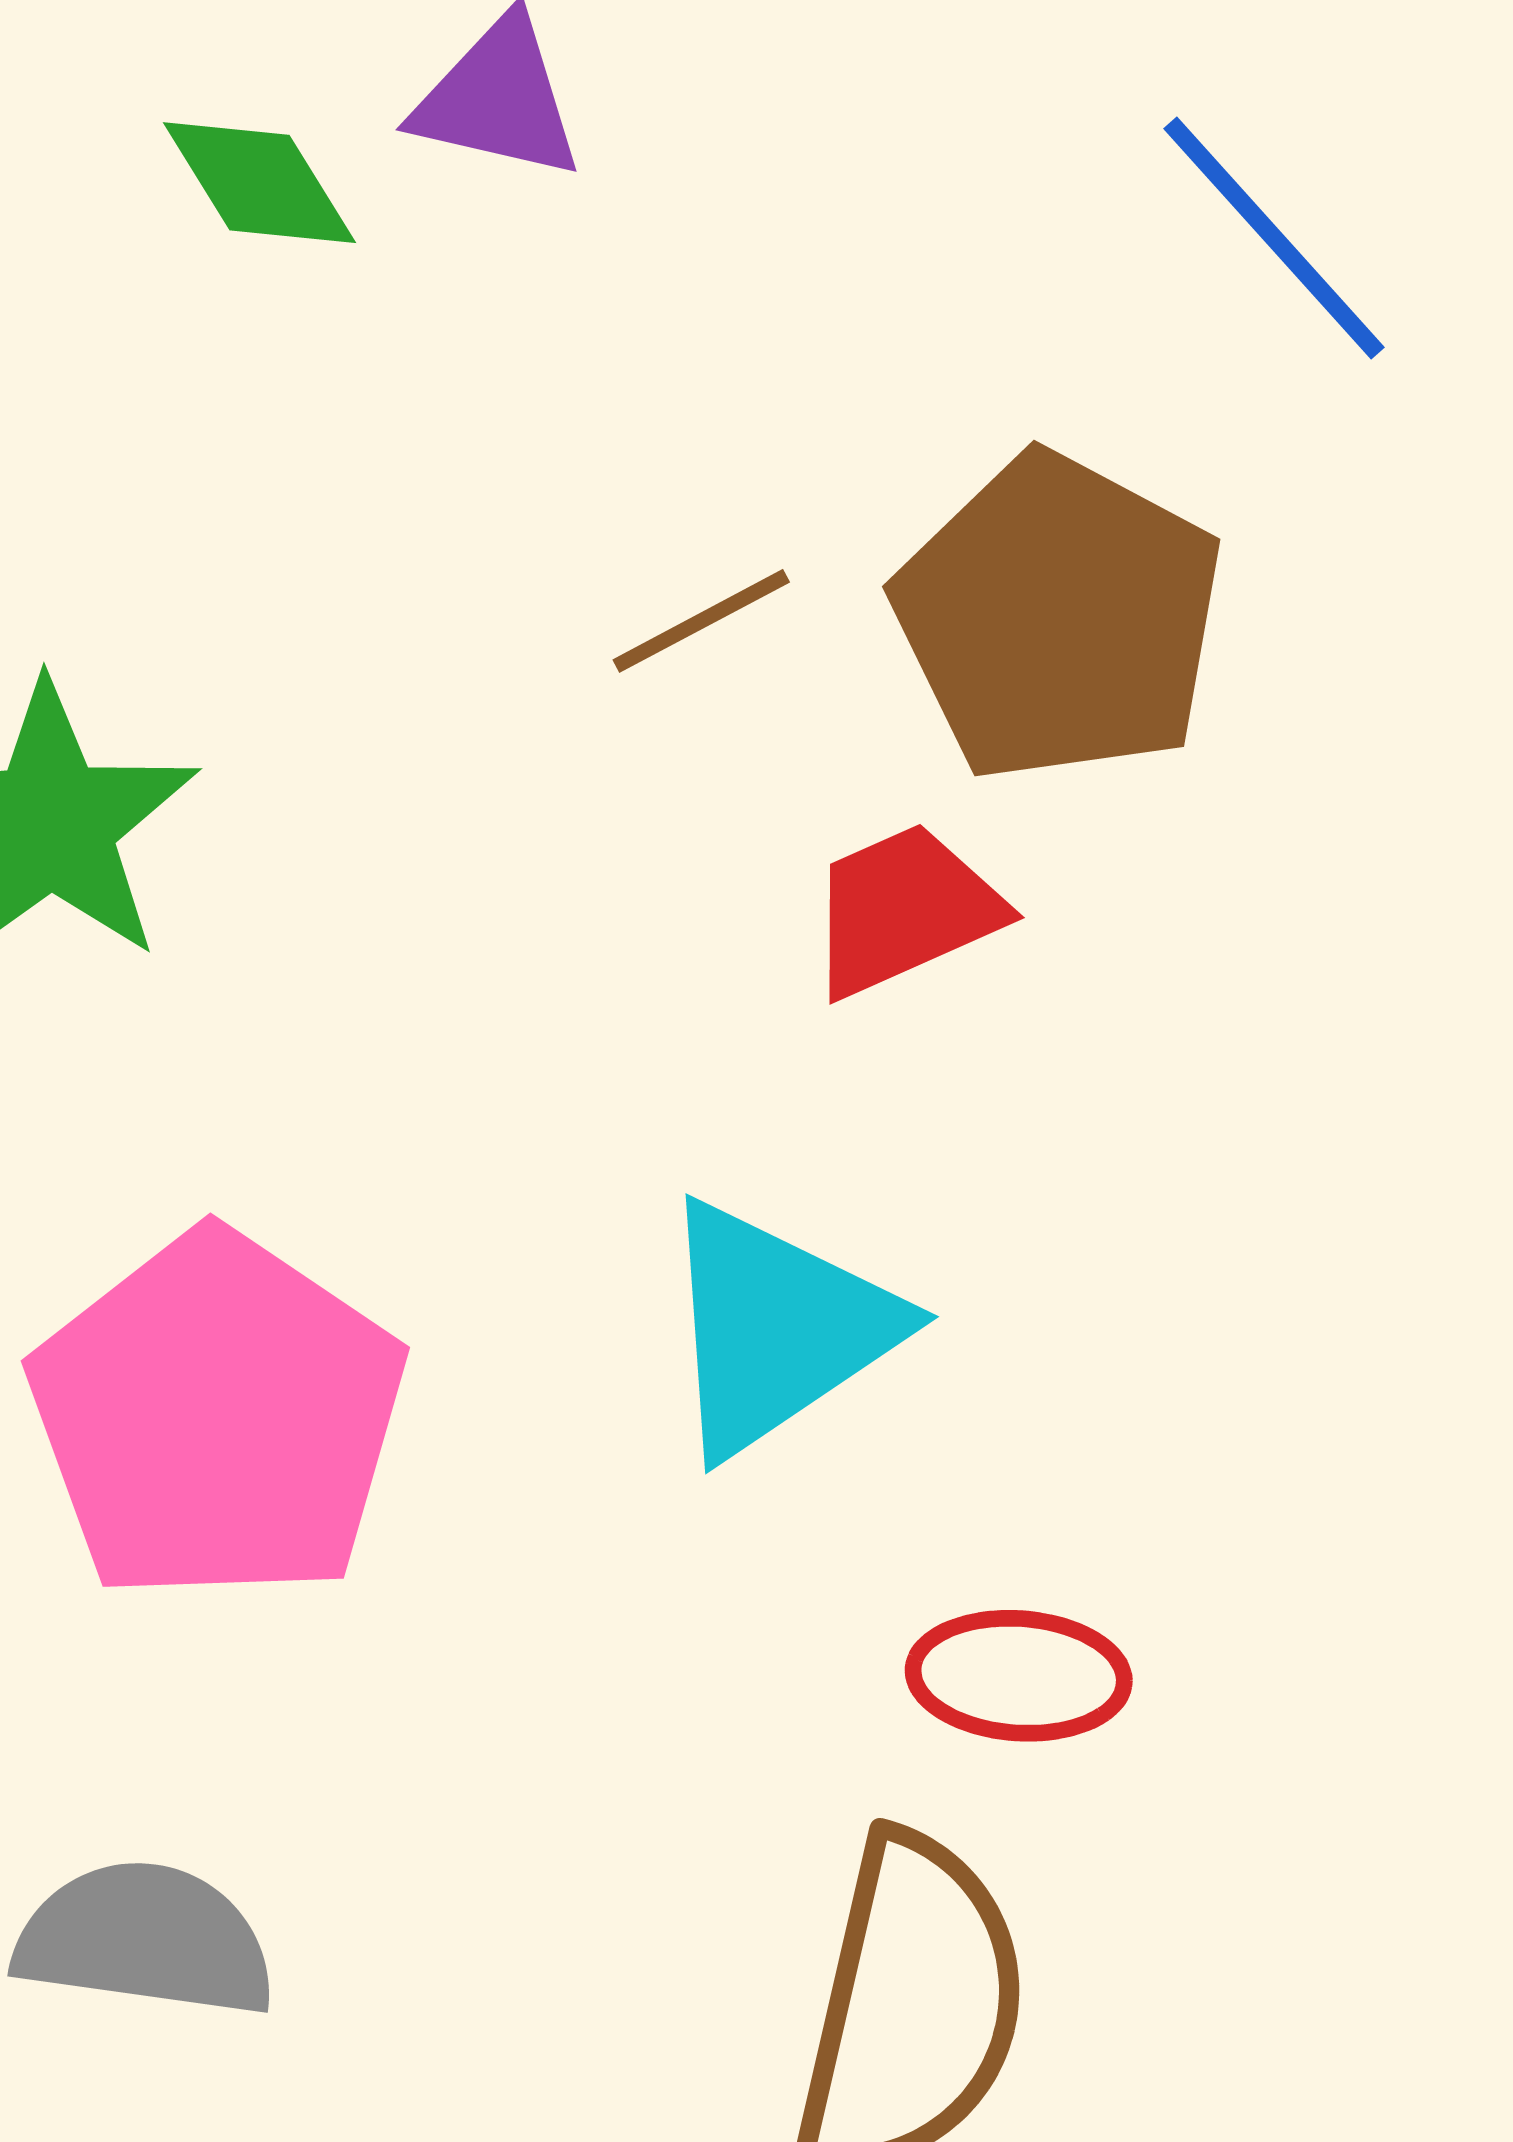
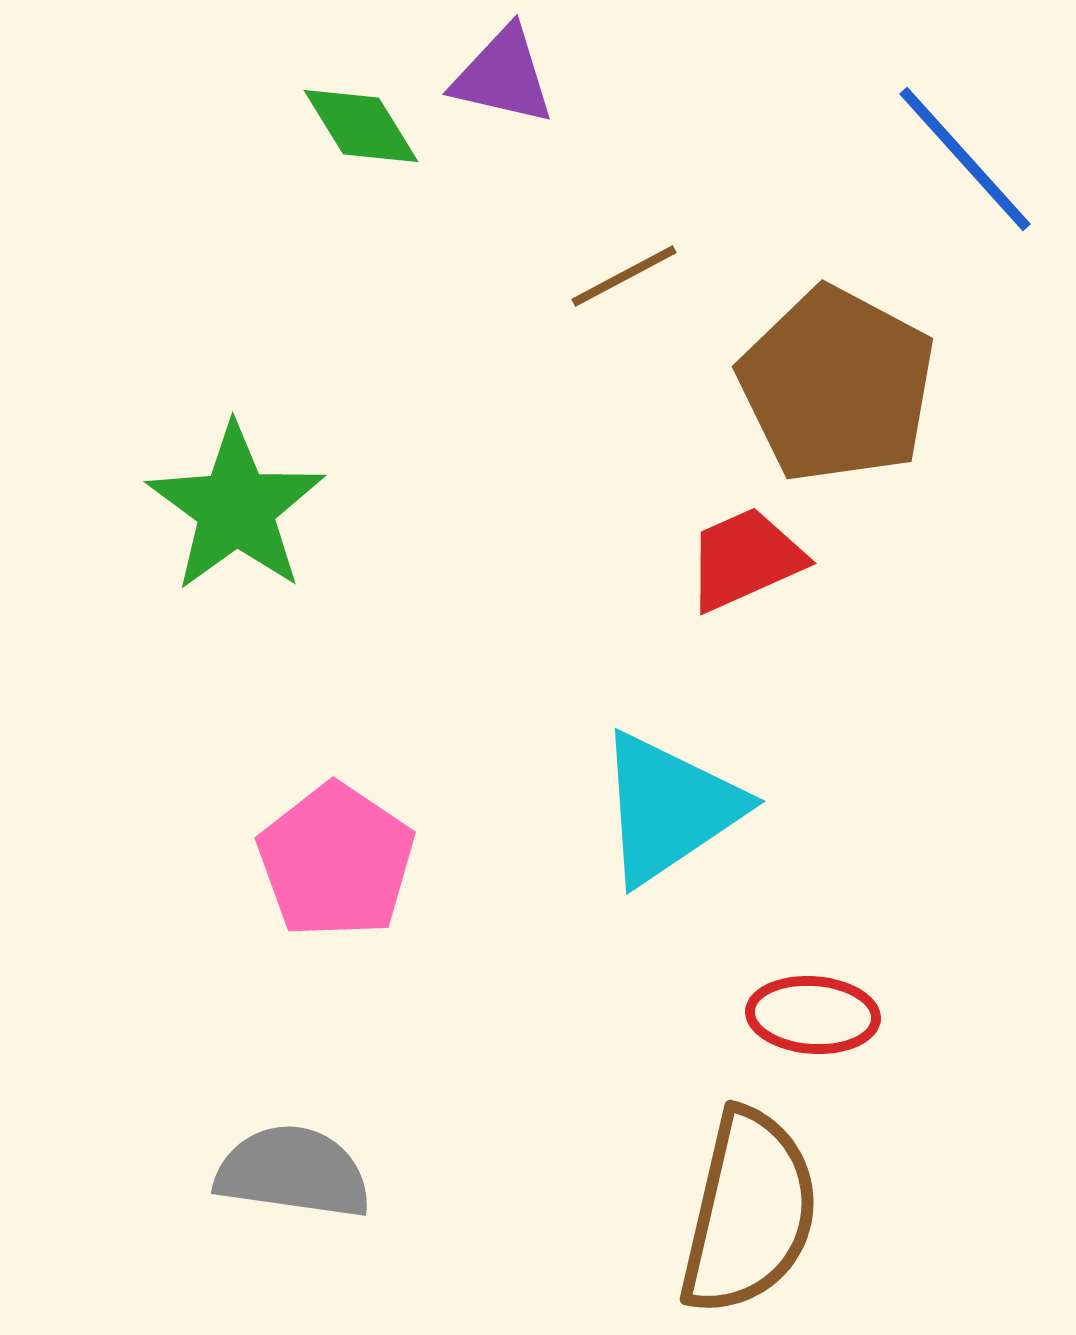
brown line: (701, 621) -> (624, 276), moved
pink pentagon: (217, 1417) -> (336, 861), size x0.7

